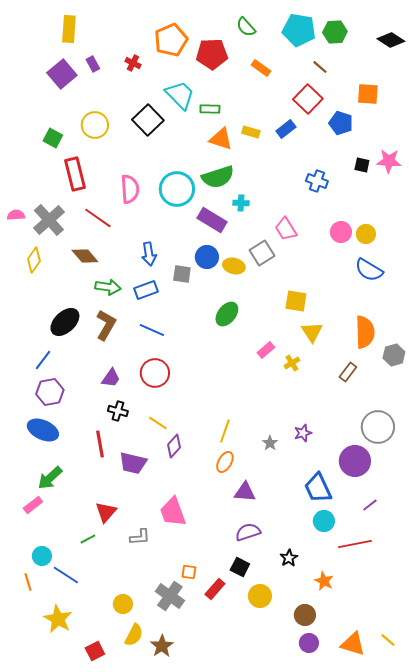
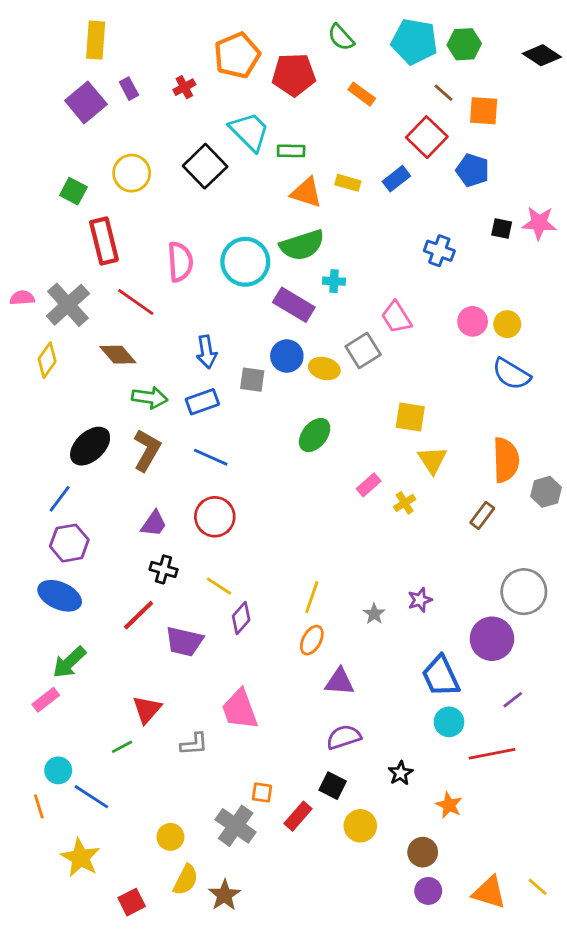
red cross: (133, 63) -> (184, 87), turned 35
orange square: (368, 94) -> (484, 111), moved
red line: (100, 444) -> (139, 615), turned 56

